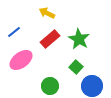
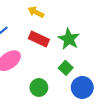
red rectangle: (50, 39) -> (39, 39), turned 66

